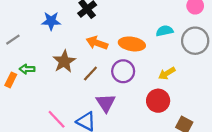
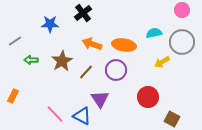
green arrow: (27, 69) -> (31, 60), moved
yellow arrow: (167, 73) -> (162, 62), moved
orange rectangle: (11, 80) -> (13, 96), moved

